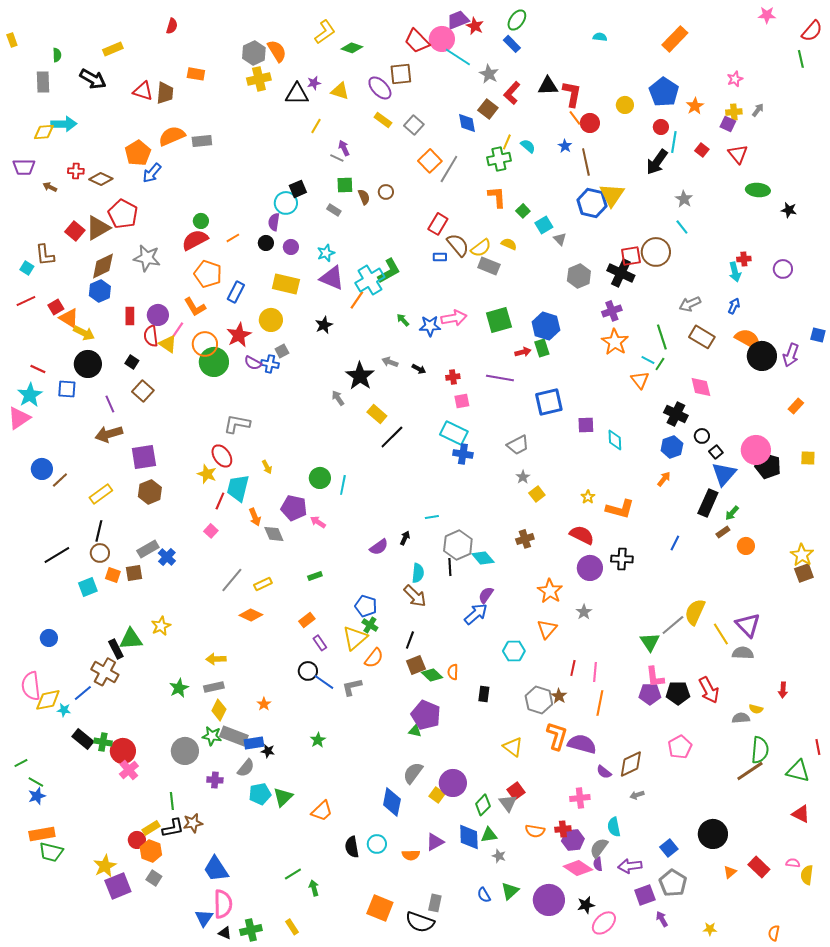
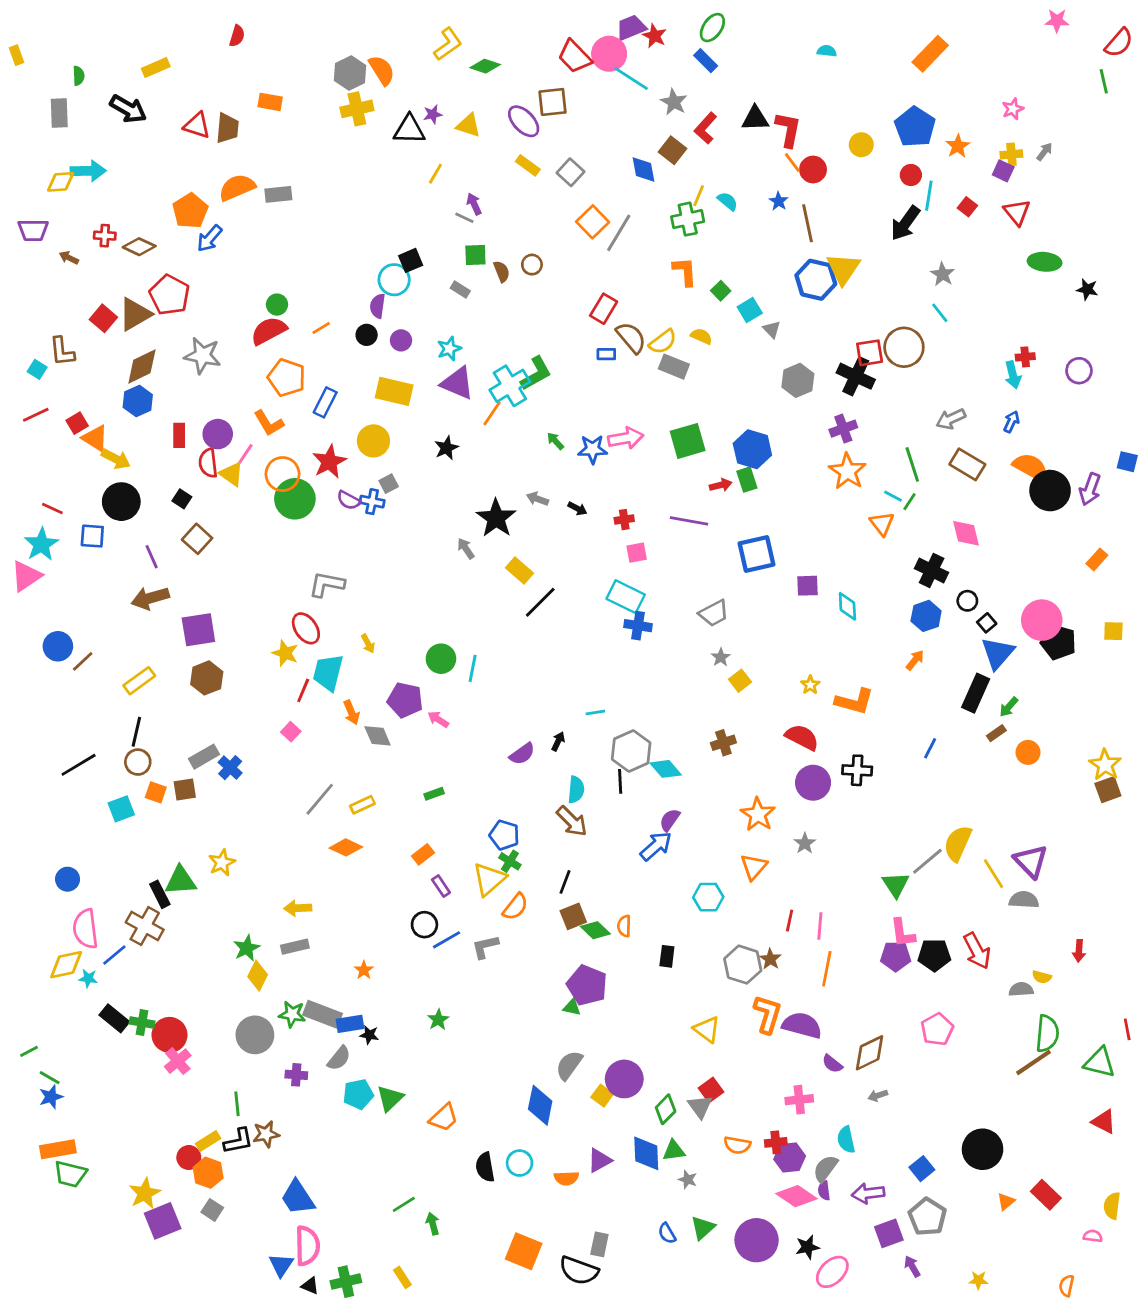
blue line: (324, 682) -> (446, 940), turned -65
pink semicircle: (31, 686) -> (85, 929), moved
yellow diamond: (219, 710) -> (258, 976), moved
pink semicircle: (793, 863) -> (1093, 1236), moved

